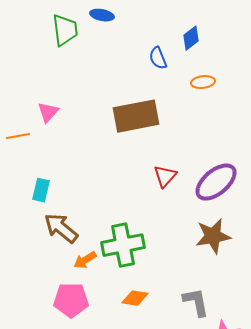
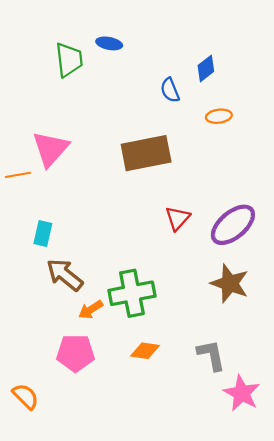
pink triangle: (48, 112) -> (51, 149), size x1.6
brown star: (213, 236) -> (230, 283), turned 30

